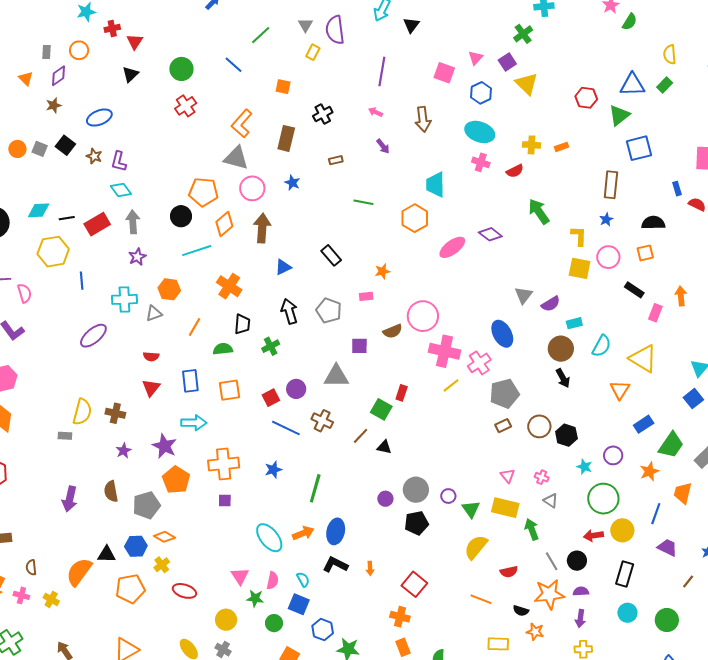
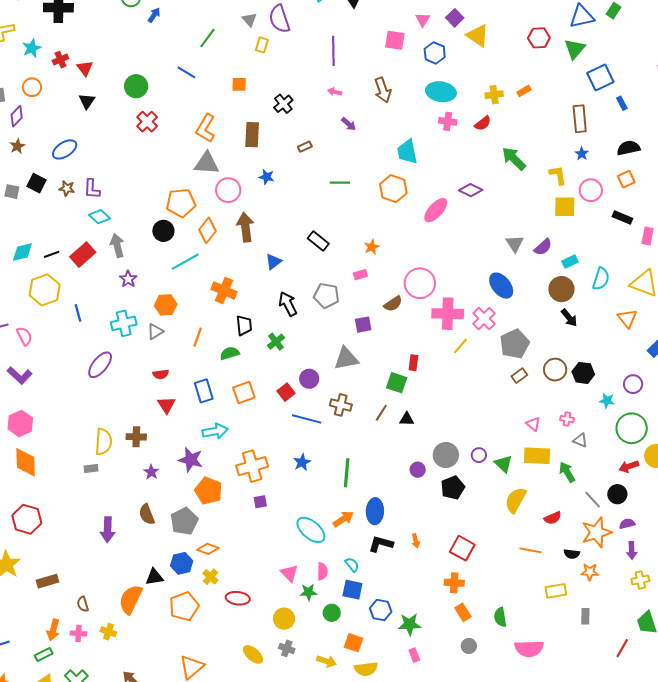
blue rectangle: (677, 189) -> (622, 103), moved

